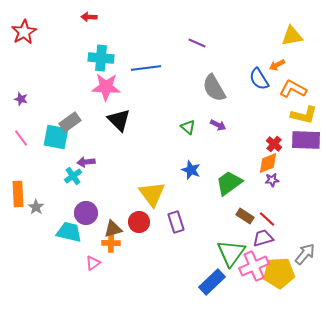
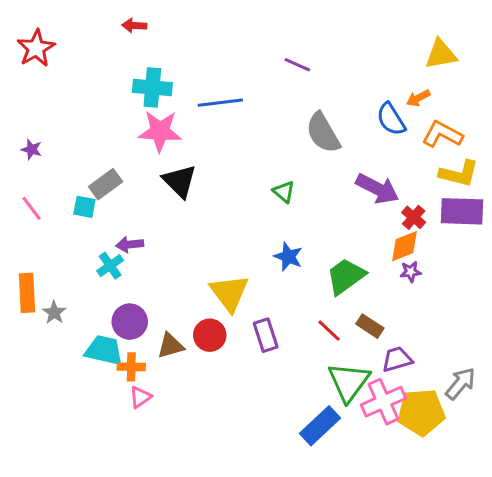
purple arrow: (218, 125) -> (377, 189), moved, size x1.8
cyan square: (56, 137) -> (84, 207), size x0.6
red line: (267, 219) -> (329, 331), moved
orange cross: (111, 243) -> (131, 367), moved

